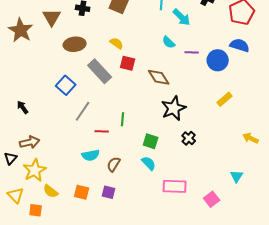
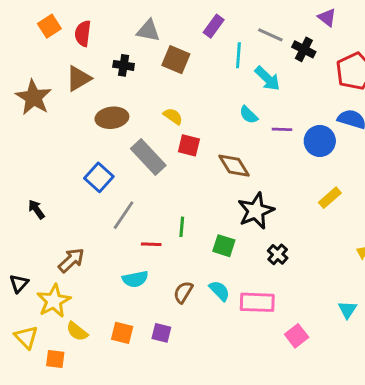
brown triangle: (52, 17) -> (78, 78), turned 30
green square: (151, 141) -> (224, 246), moved
brown arrow: (30, 142) -> (71, 260), moved, turned -30
brown semicircle: (114, 164) -> (183, 292), moved
pink rectangle: (175, 186) -> (257, 302), moved
pink square: (212, 199) -> (297, 336), moved

